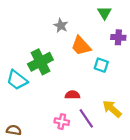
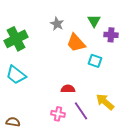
green triangle: (104, 13) -> (94, 21), moved
green cross: (40, 62) -> (16, 39), moved

